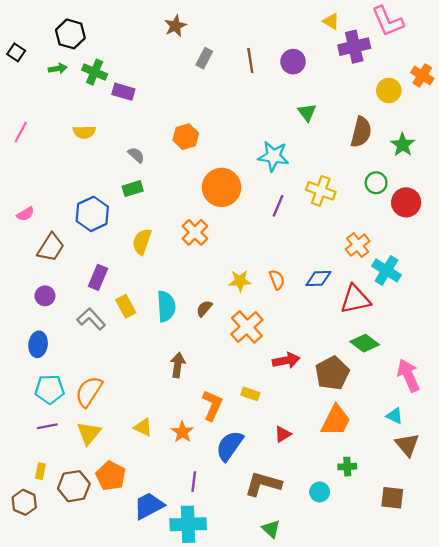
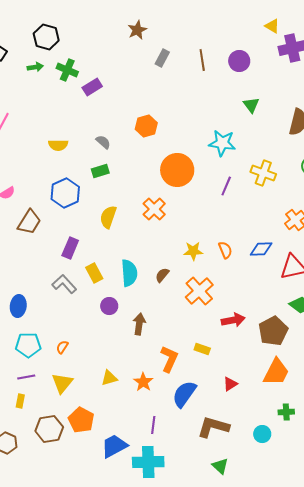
purple rectangle: (123, 92) -> (92, 87), turned -48
yellow semicircle: (84, 132) -> (58, 145), moved
purple circle: (45, 296) -> (109, 306), moved
orange semicircle: (89, 392) -> (62, 347), size x0.5
yellow triangle: (143, 427) -> (109, 378), turned -42
yellow rectangle: (40, 471) -> (20, 401), moved

